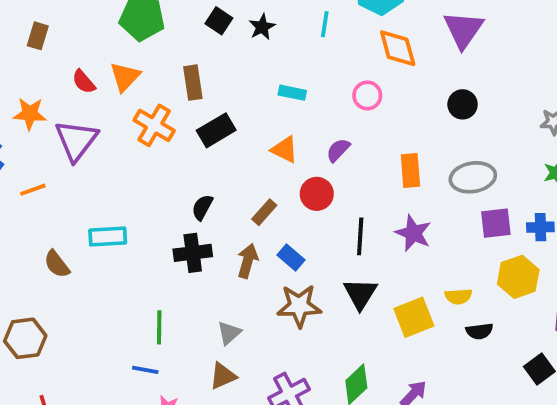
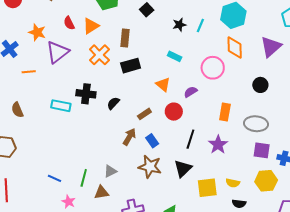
black star: (262, 27) -> (179, 25), moved
pink circle: (367, 95) -> (213, 68), size x1.5
black cross: (193, 253) -> (86, 94), moved
brown semicircle: (57, 264) -> (17, 110), moved
green line: (159, 327) -> (84, 178), moved
blue line: (145, 370) -> (54, 178), moved

